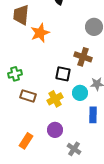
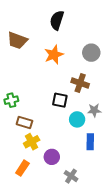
brown trapezoid: (21, 15) -> (17, 40), turned -75
orange star: (40, 33) -> (54, 55), moved
yellow cross: (55, 99) -> (32, 142), moved

